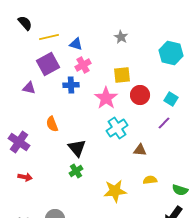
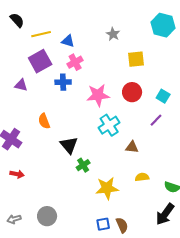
cyan hexagon: (171, 53) -> (163, 25), moved
yellow square: (122, 75) -> (136, 59), moved
pink star: (106, 98) -> (98, 95), turned 30
green cross: (76, 171) -> (83, 165), moved

